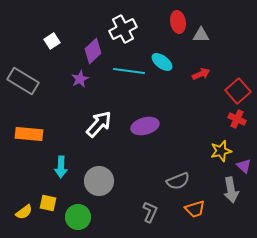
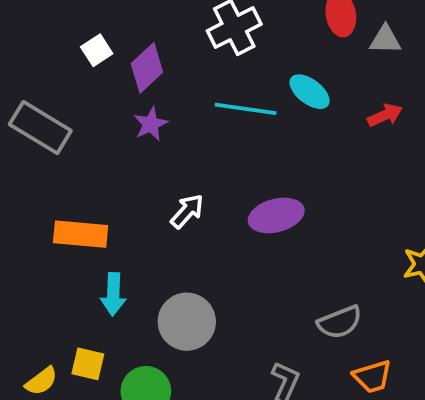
purple diamond: (93, 51) -> (147, 68), moved
white arrow: (99, 124) -> (187, 211), size x0.7
orange rectangle: (29, 134) -> (81, 234), moved

